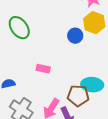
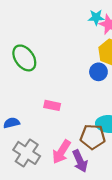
blue circle: (75, 36) -> (98, 72), moved

